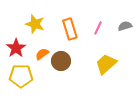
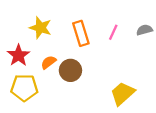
yellow trapezoid: (106, 64) -> (122, 93), moved

